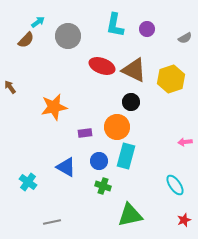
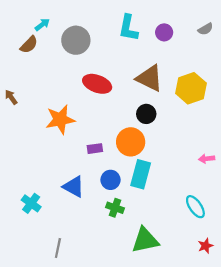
gray semicircle: (185, 38) -> (205, 29), moved
red ellipse: (102, 66) -> (97, 84), moved
gray line: (52, 222) -> (58, 248), turned -66

